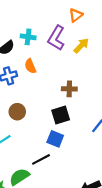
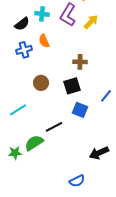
brown circle: (17, 112) -> (41, 83), moved
blue square: (55, 139) -> (80, 110), moved

